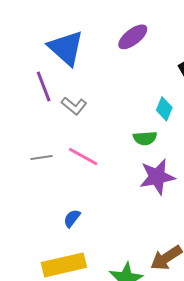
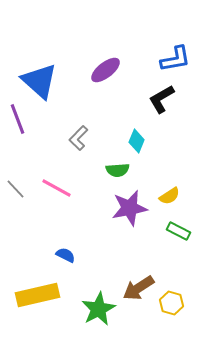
gray L-shape: (74, 106) -> (79, 138), moved, turned 95
gray line: (42, 157) -> (16, 189), turned 55
blue semicircle: (72, 218) -> (66, 255), moved, turned 78

